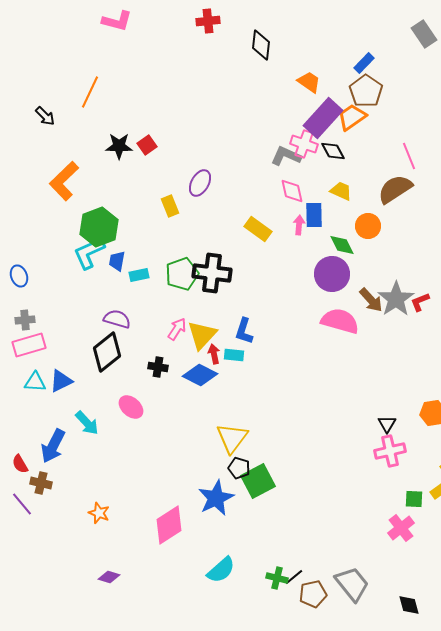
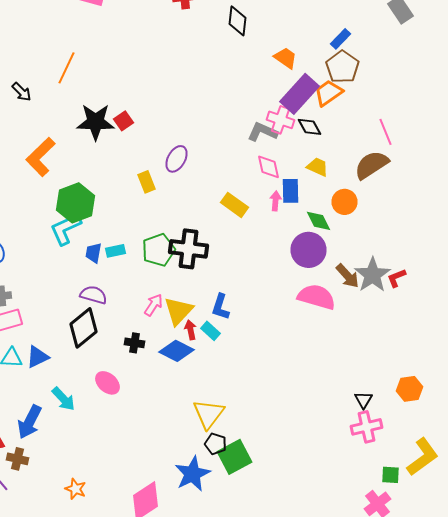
black star: (119, 146) -> (96, 122), size x1.4
blue trapezoid: (117, 261) -> (94, 253), moved
cyan rectangle: (234, 355) -> (210, 331), turned 36

